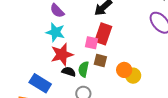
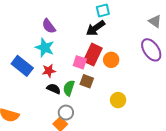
red star: (62, 54) -> (49, 71), size x0.6
orange circle: (124, 70) -> (111, 60), moved
blue rectangle: (40, 83) -> (22, 66), moved

